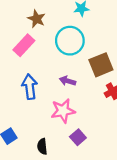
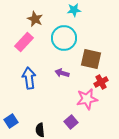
brown square: (101, 65) -> (91, 59), turned 35
pink star: (63, 111) -> (87, 99), moved

